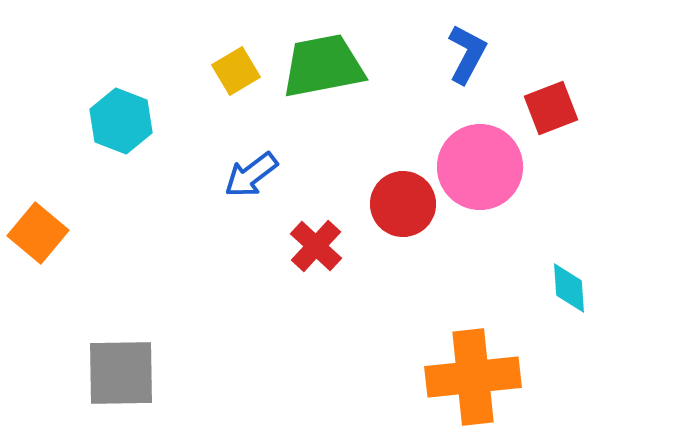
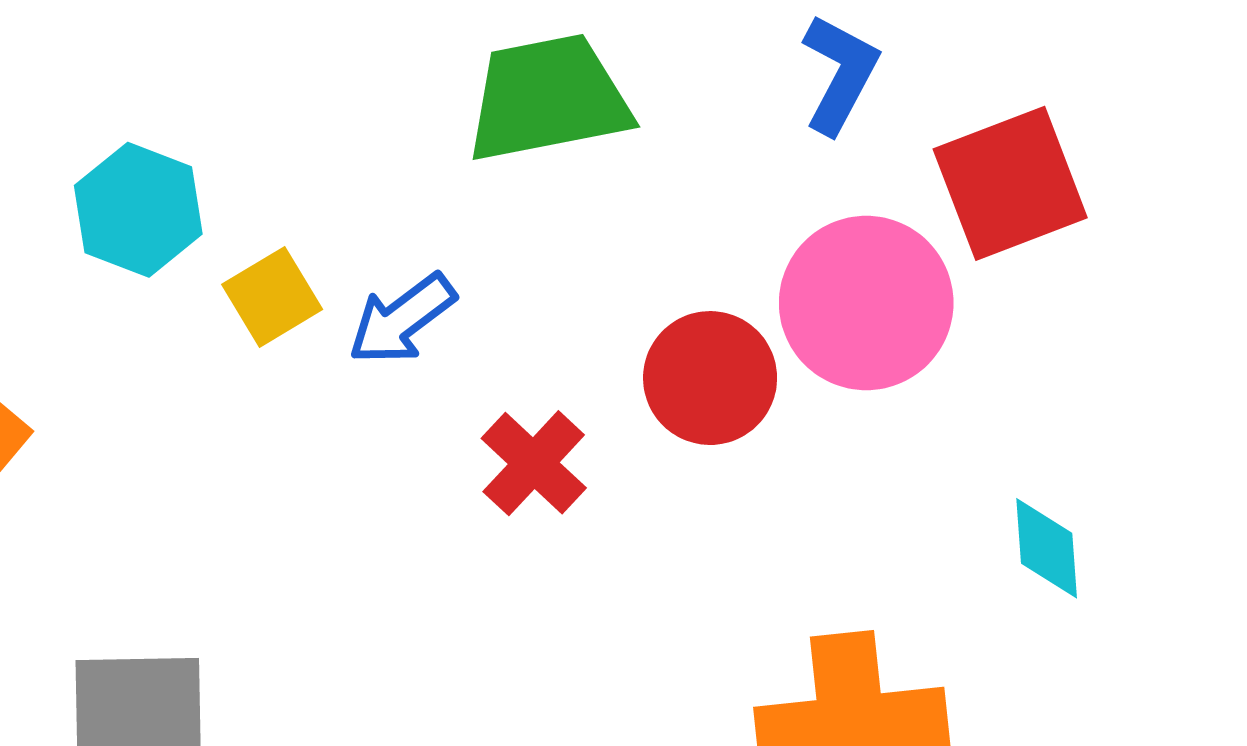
yellow square: (236, 71) -> (272, 297), moved
red square: (551, 108) -> (1010, 183), size x1.4

